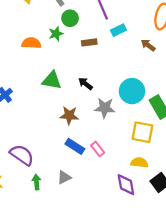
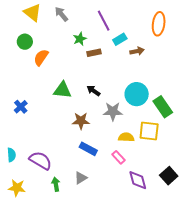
green circle: (70, 18) -> (25, 42), moved
green star: (56, 34) -> (80, 39), moved
orange semicircle: (31, 43) -> (41, 57), turned -54
brown arrow: (148, 45) -> (137, 51), moved, turned 136
pink rectangle: (98, 149) -> (118, 157), moved
yellow semicircle: (139, 163) -> (126, 137), moved

